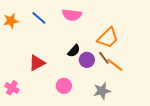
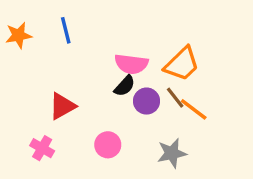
pink semicircle: (72, 15) -> (131, 64), moved
blue line: (39, 18) -> (66, 30), turned 35
pink cross: (12, 88) -> (42, 148), moved

